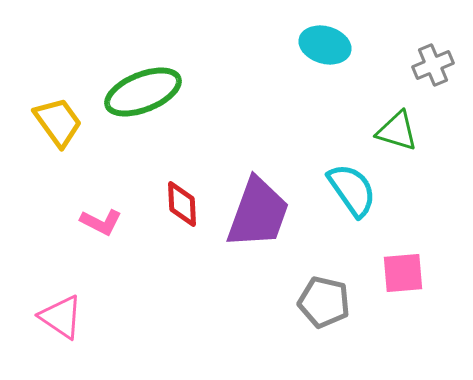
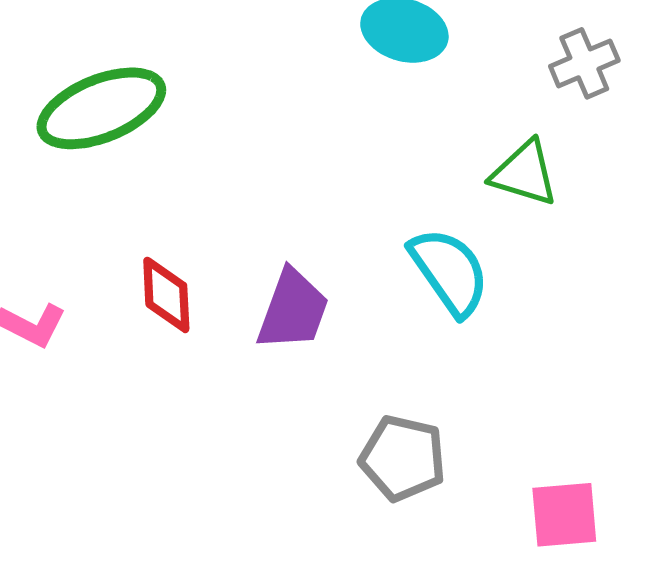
purple trapezoid: (258, 213) -> (293, 310), size x0.7
pink square: (403, 273) -> (564, 515), moved

